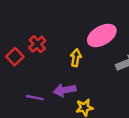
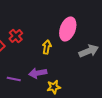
pink ellipse: (102, 35) -> (68, 29), turned -40

